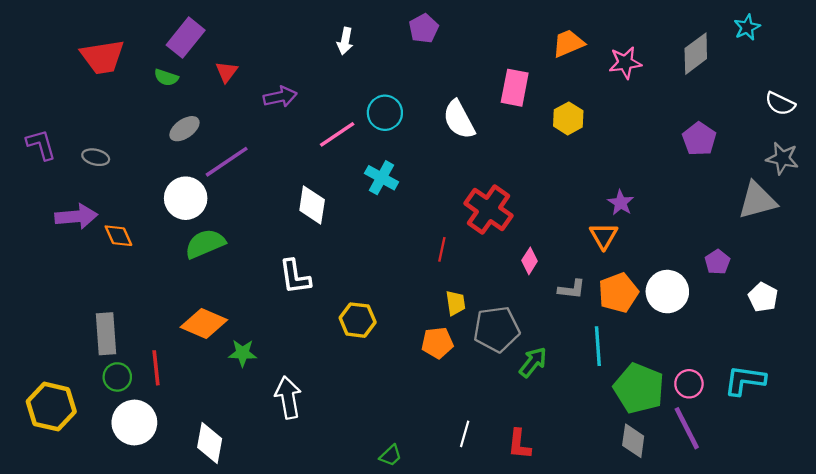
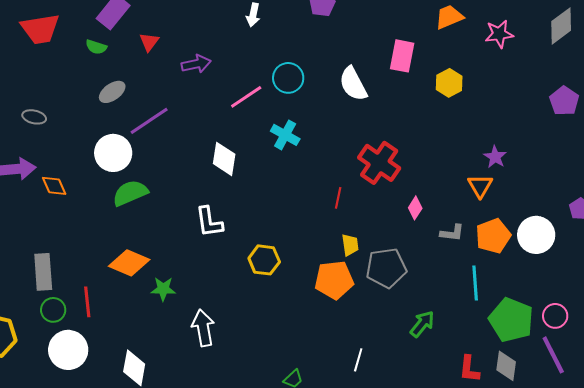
orange pentagon: (437, 343) -> (334, 280), size x1.4
green arrow: (533, 362) -> (422, 324), moved
red L-shape: (519, 444) -> (469, 369), moved

